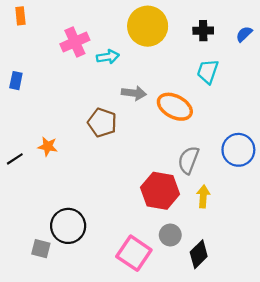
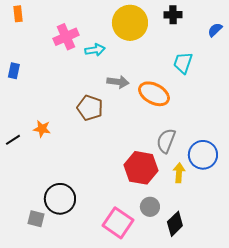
black cross: (203, 31) -> (173, 15), moved
blue circle: (238, 150) -> (203, 155), moved

